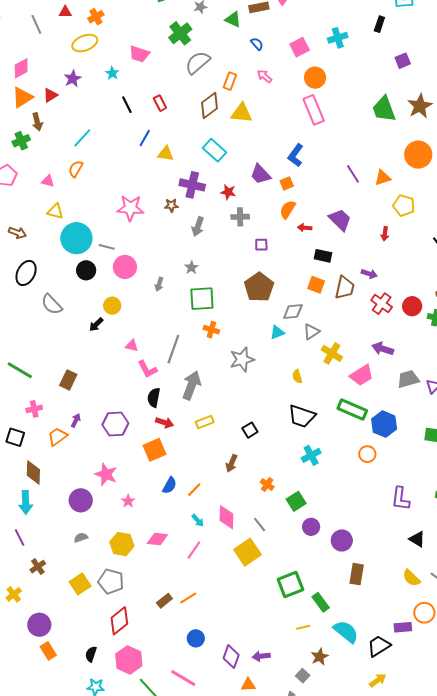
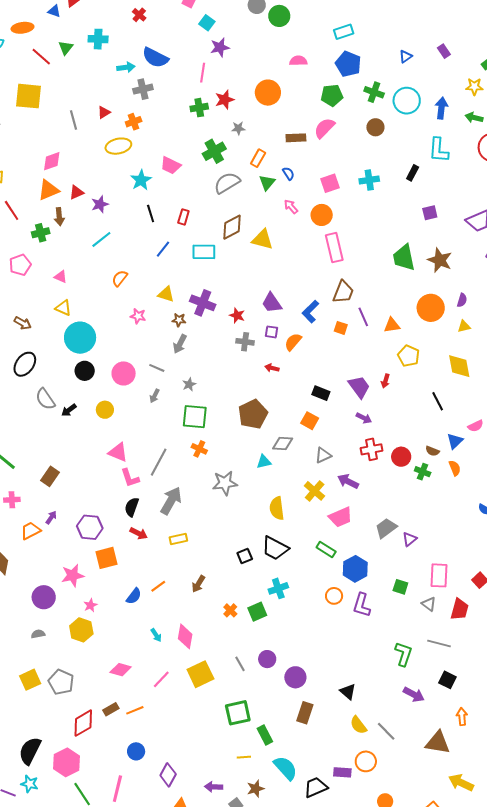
red triangle: (65, 12) -> (104, 112), turned -40
green triangle: (233, 19) -> (267, 183), moved, turned 36
cyan star: (112, 73) -> (141, 180), size x1.5
orange circle: (315, 78) -> (322, 215), moved
purple star: (73, 79) -> (100, 204), moved
orange rectangle: (230, 81) -> (258, 158), moved
red rectangle: (160, 103) -> (183, 217), turned 35
brown star: (420, 106) -> (440, 260), turned -30
cyan rectangle: (215, 150) -> (204, 252), moved, turned -50
yellow triangle: (166, 154) -> (166, 294), moved
blue L-shape: (296, 155) -> (310, 312), moved
orange semicircle: (76, 169) -> (120, 278), moved
orange square: (287, 183) -> (341, 328), moved, turned 32
pink star: (130, 208) -> (138, 316), size x0.6
purple trapezoid: (340, 220) -> (359, 387), moved
gray arrow: (198, 227) -> (180, 344), moved
red arrow: (305, 228) -> (272, 368), moved
purple square: (261, 245) -> (271, 332), moved
gray line: (107, 247) -> (157, 368), moved
brown trapezoid: (345, 288) -> (343, 292), moved
red cross: (382, 304) -> (371, 449), turned 35
black arrow: (96, 325) -> (69, 410), moved
gray triangle: (311, 332) -> (323, 455), moved
pink triangle: (132, 346) -> (118, 452), size x1.5
purple arrow: (383, 349) -> (348, 481), moved
yellow semicircle: (297, 376) -> (277, 508), size x1.6
gray trapezoid: (408, 379) -> (386, 528), turned -30
green rectangle: (352, 410) -> (326, 549), size x0.7
black square: (250, 430) -> (245, 556), moved
orange square: (155, 450) -> (106, 558), moved
pink star: (106, 474) -> (73, 575), turned 30
orange line: (194, 490) -> (158, 586), moved
purple L-shape: (401, 499) -> (362, 605), moved
green square: (296, 501) -> (257, 612), moved
gray line: (260, 525) -> (240, 664), moved
pink diamond: (157, 539) -> (121, 670), moved
black triangle: (417, 539) -> (348, 692), moved
yellow hexagon: (122, 544) -> (81, 630), moved
pink line: (194, 550) -> (161, 679), moved
red diamond: (119, 621) -> (83, 723), moved
black semicircle: (91, 654) -> (30, 751), size x1.8
purple arrow: (261, 656) -> (214, 787), moved
pink line: (183, 678) -> (117, 789), turned 64

